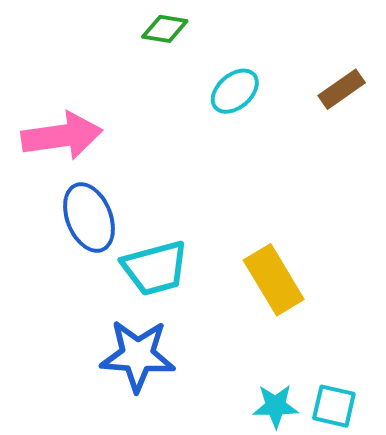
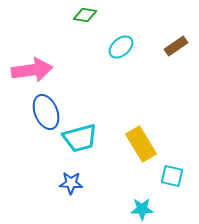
blue star: (138, 356) -> (71, 183), size x0.6
cyan square: (334, 406) -> (172, 176), moved

